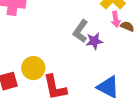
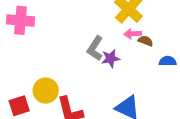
pink arrow: (116, 19) -> (133, 34), turned 98

